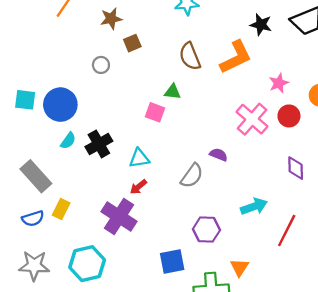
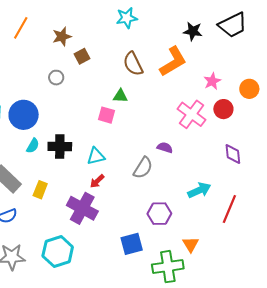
black cross: (99, 144) -> (60, 146), turned 35
yellow rectangle: (61, 209) -> (40, 190), moved

